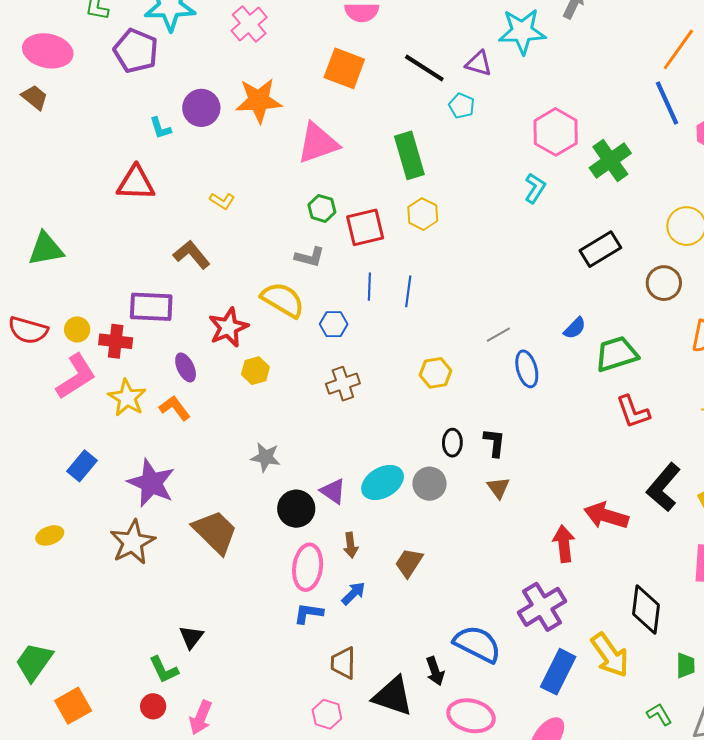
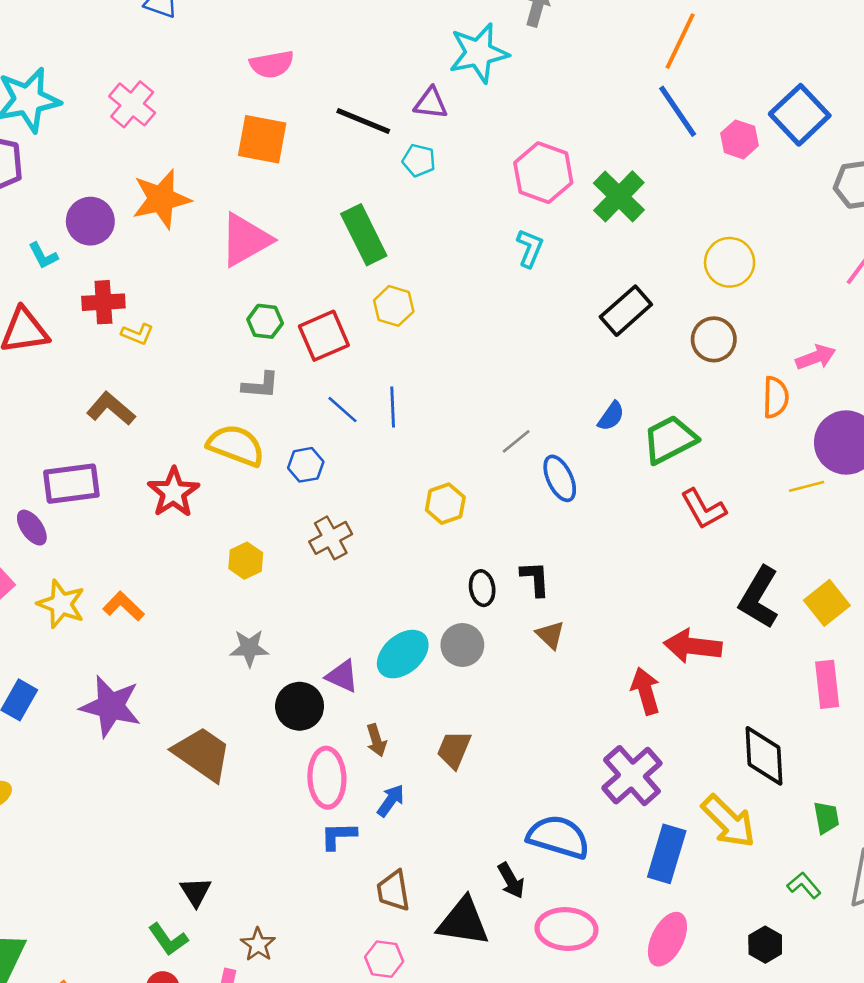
blue line: (369, 287) -> (343, 410), turned -40
red cross: (116, 341) -> (103, 302), moved
purple ellipse: (186, 367) -> (32, 528), moved
yellow hexagon: (255, 371) -> (246, 561), moved
brown star: (133, 542) -> (258, 944), moved, size x0.6

